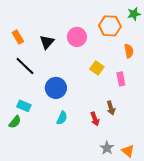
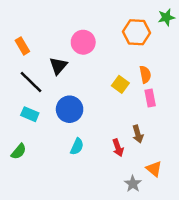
pink circle: (77, 37) -> (83, 42), moved
black triangle: (47, 42) -> (58, 66), moved
orange semicircle: (129, 51) -> (145, 74), moved
cyan rectangle: (24, 106) -> (30, 114), moved
orange triangle: (128, 151) -> (154, 169), moved

